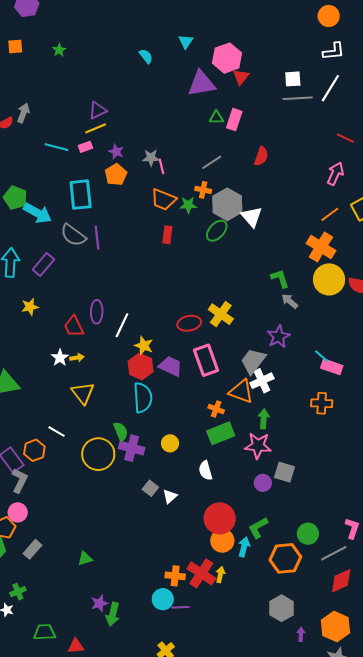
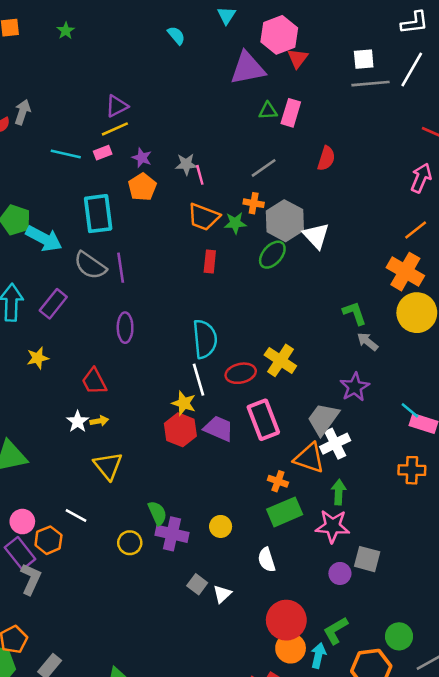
purple ellipse: (97, 312) -> (125, 328), moved
white line: (122, 325) -> (198, 380), moved, turned -40
cyan semicircle: (143, 398) -> (205, 339), moved
yellow circle: (98, 454) -> (130, 543), size x0.6
pink circle: (18, 512) -> (22, 522), moved

